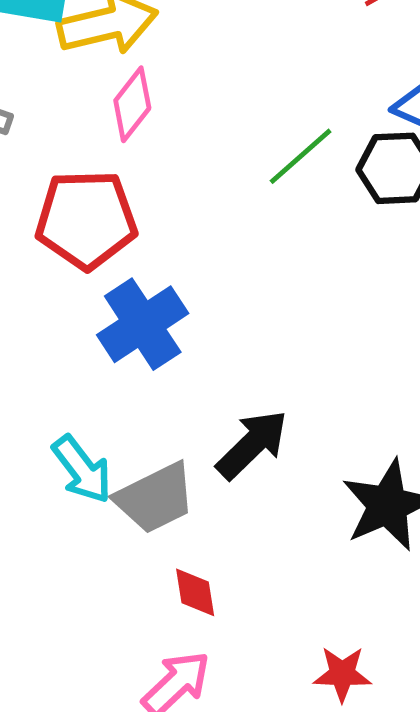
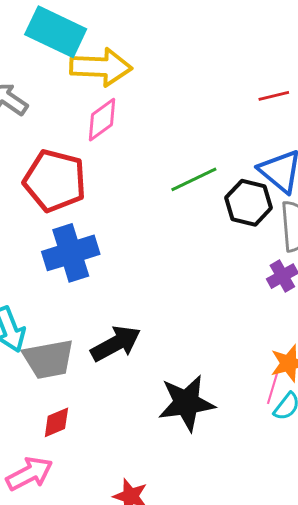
red diamond: (195, 592) -> (56, 422), turned 60

